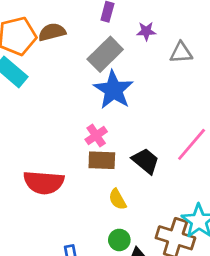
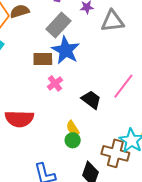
gray triangle: (181, 53) -> (112, 21), size x1.4
brown rectangle: (102, 160) -> (43, 59), moved
green circle: (119, 240) -> (73, 140), moved

